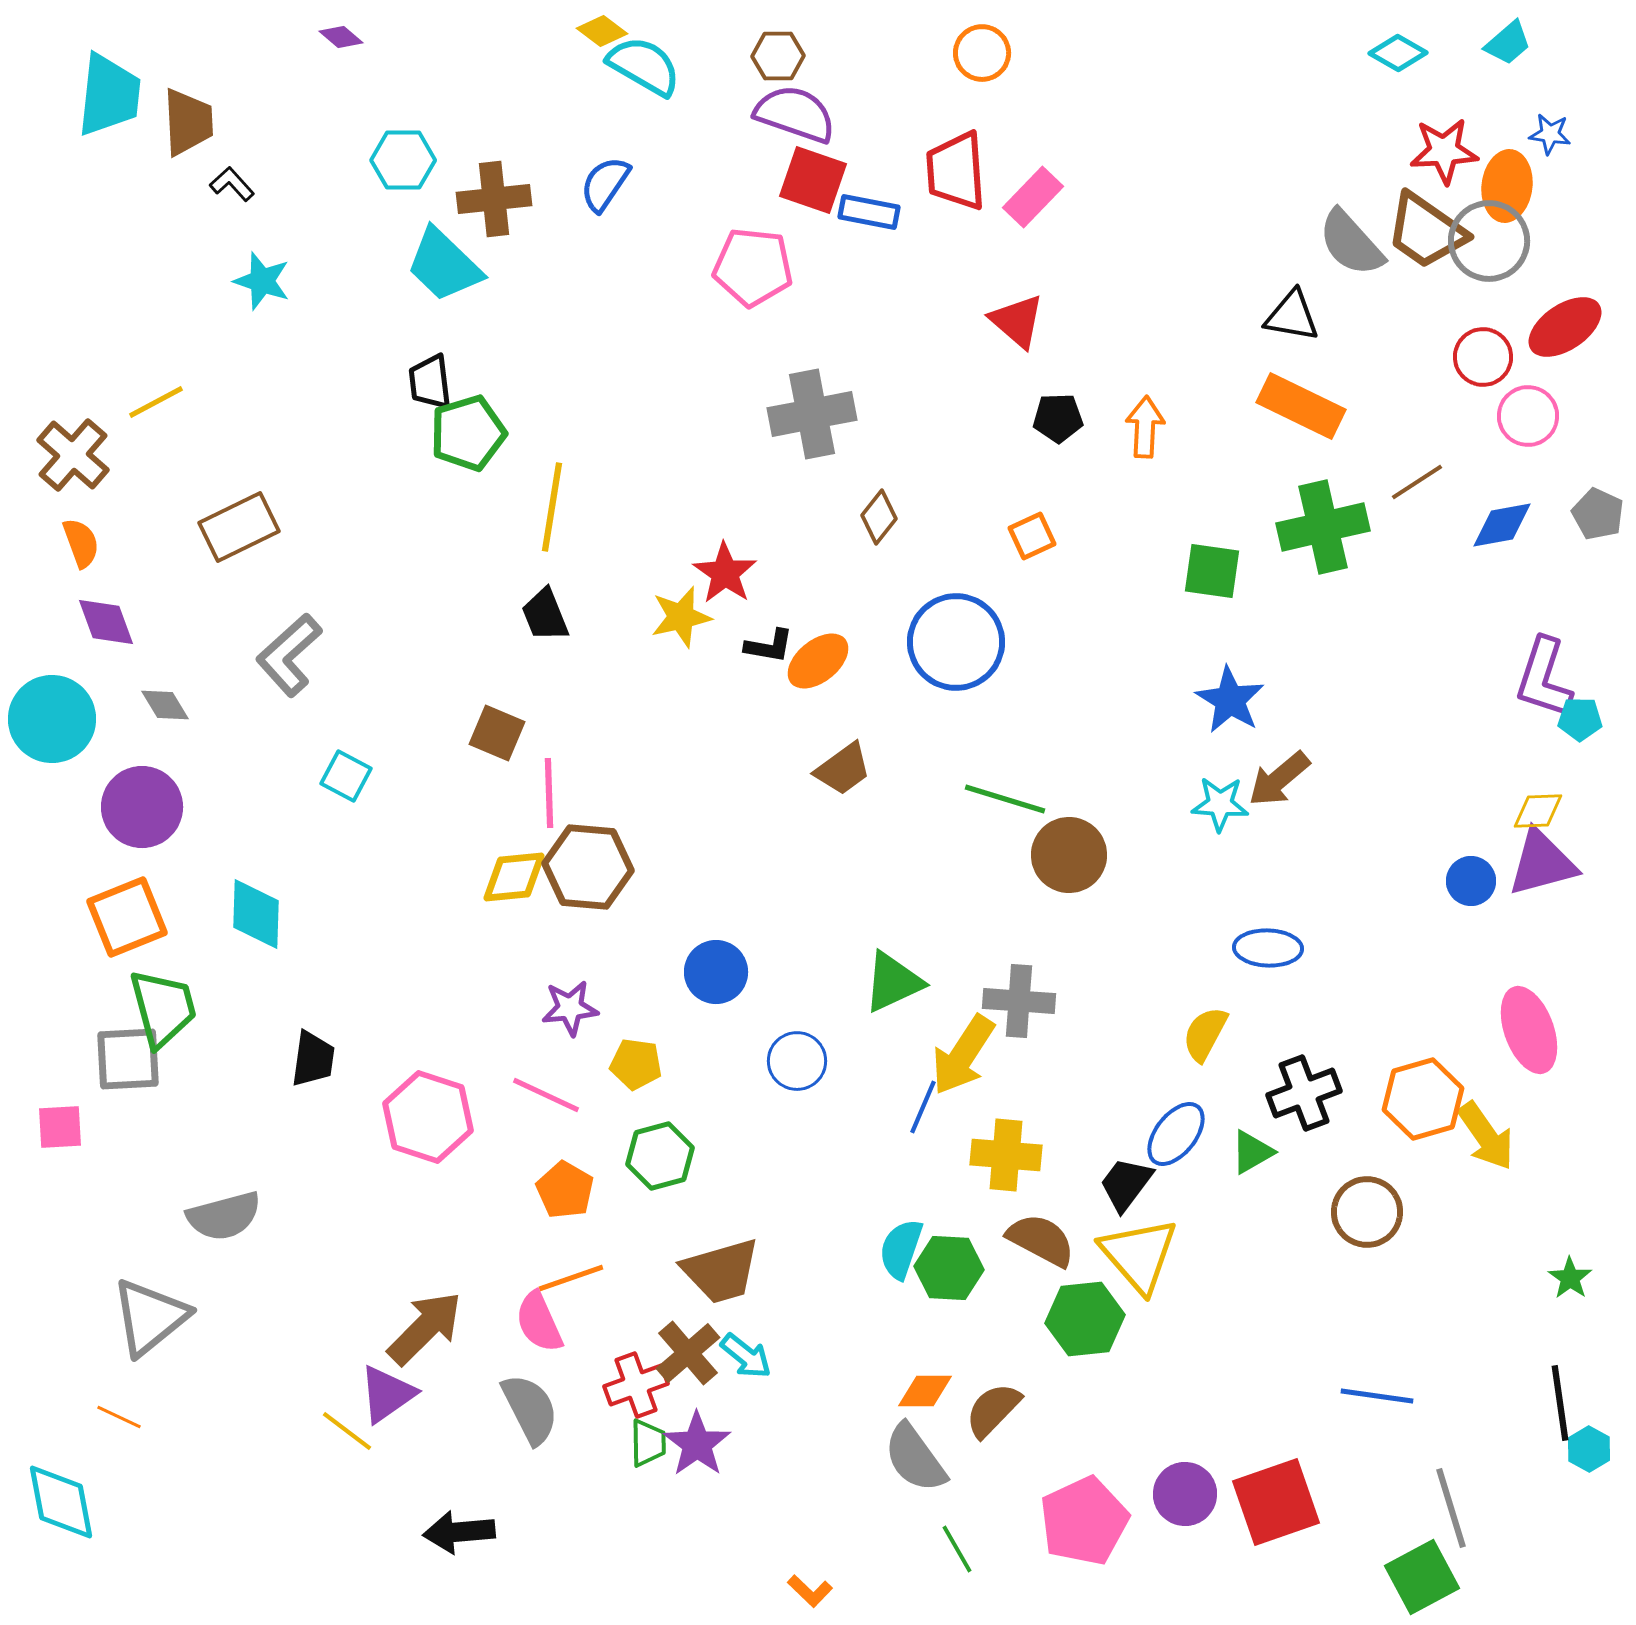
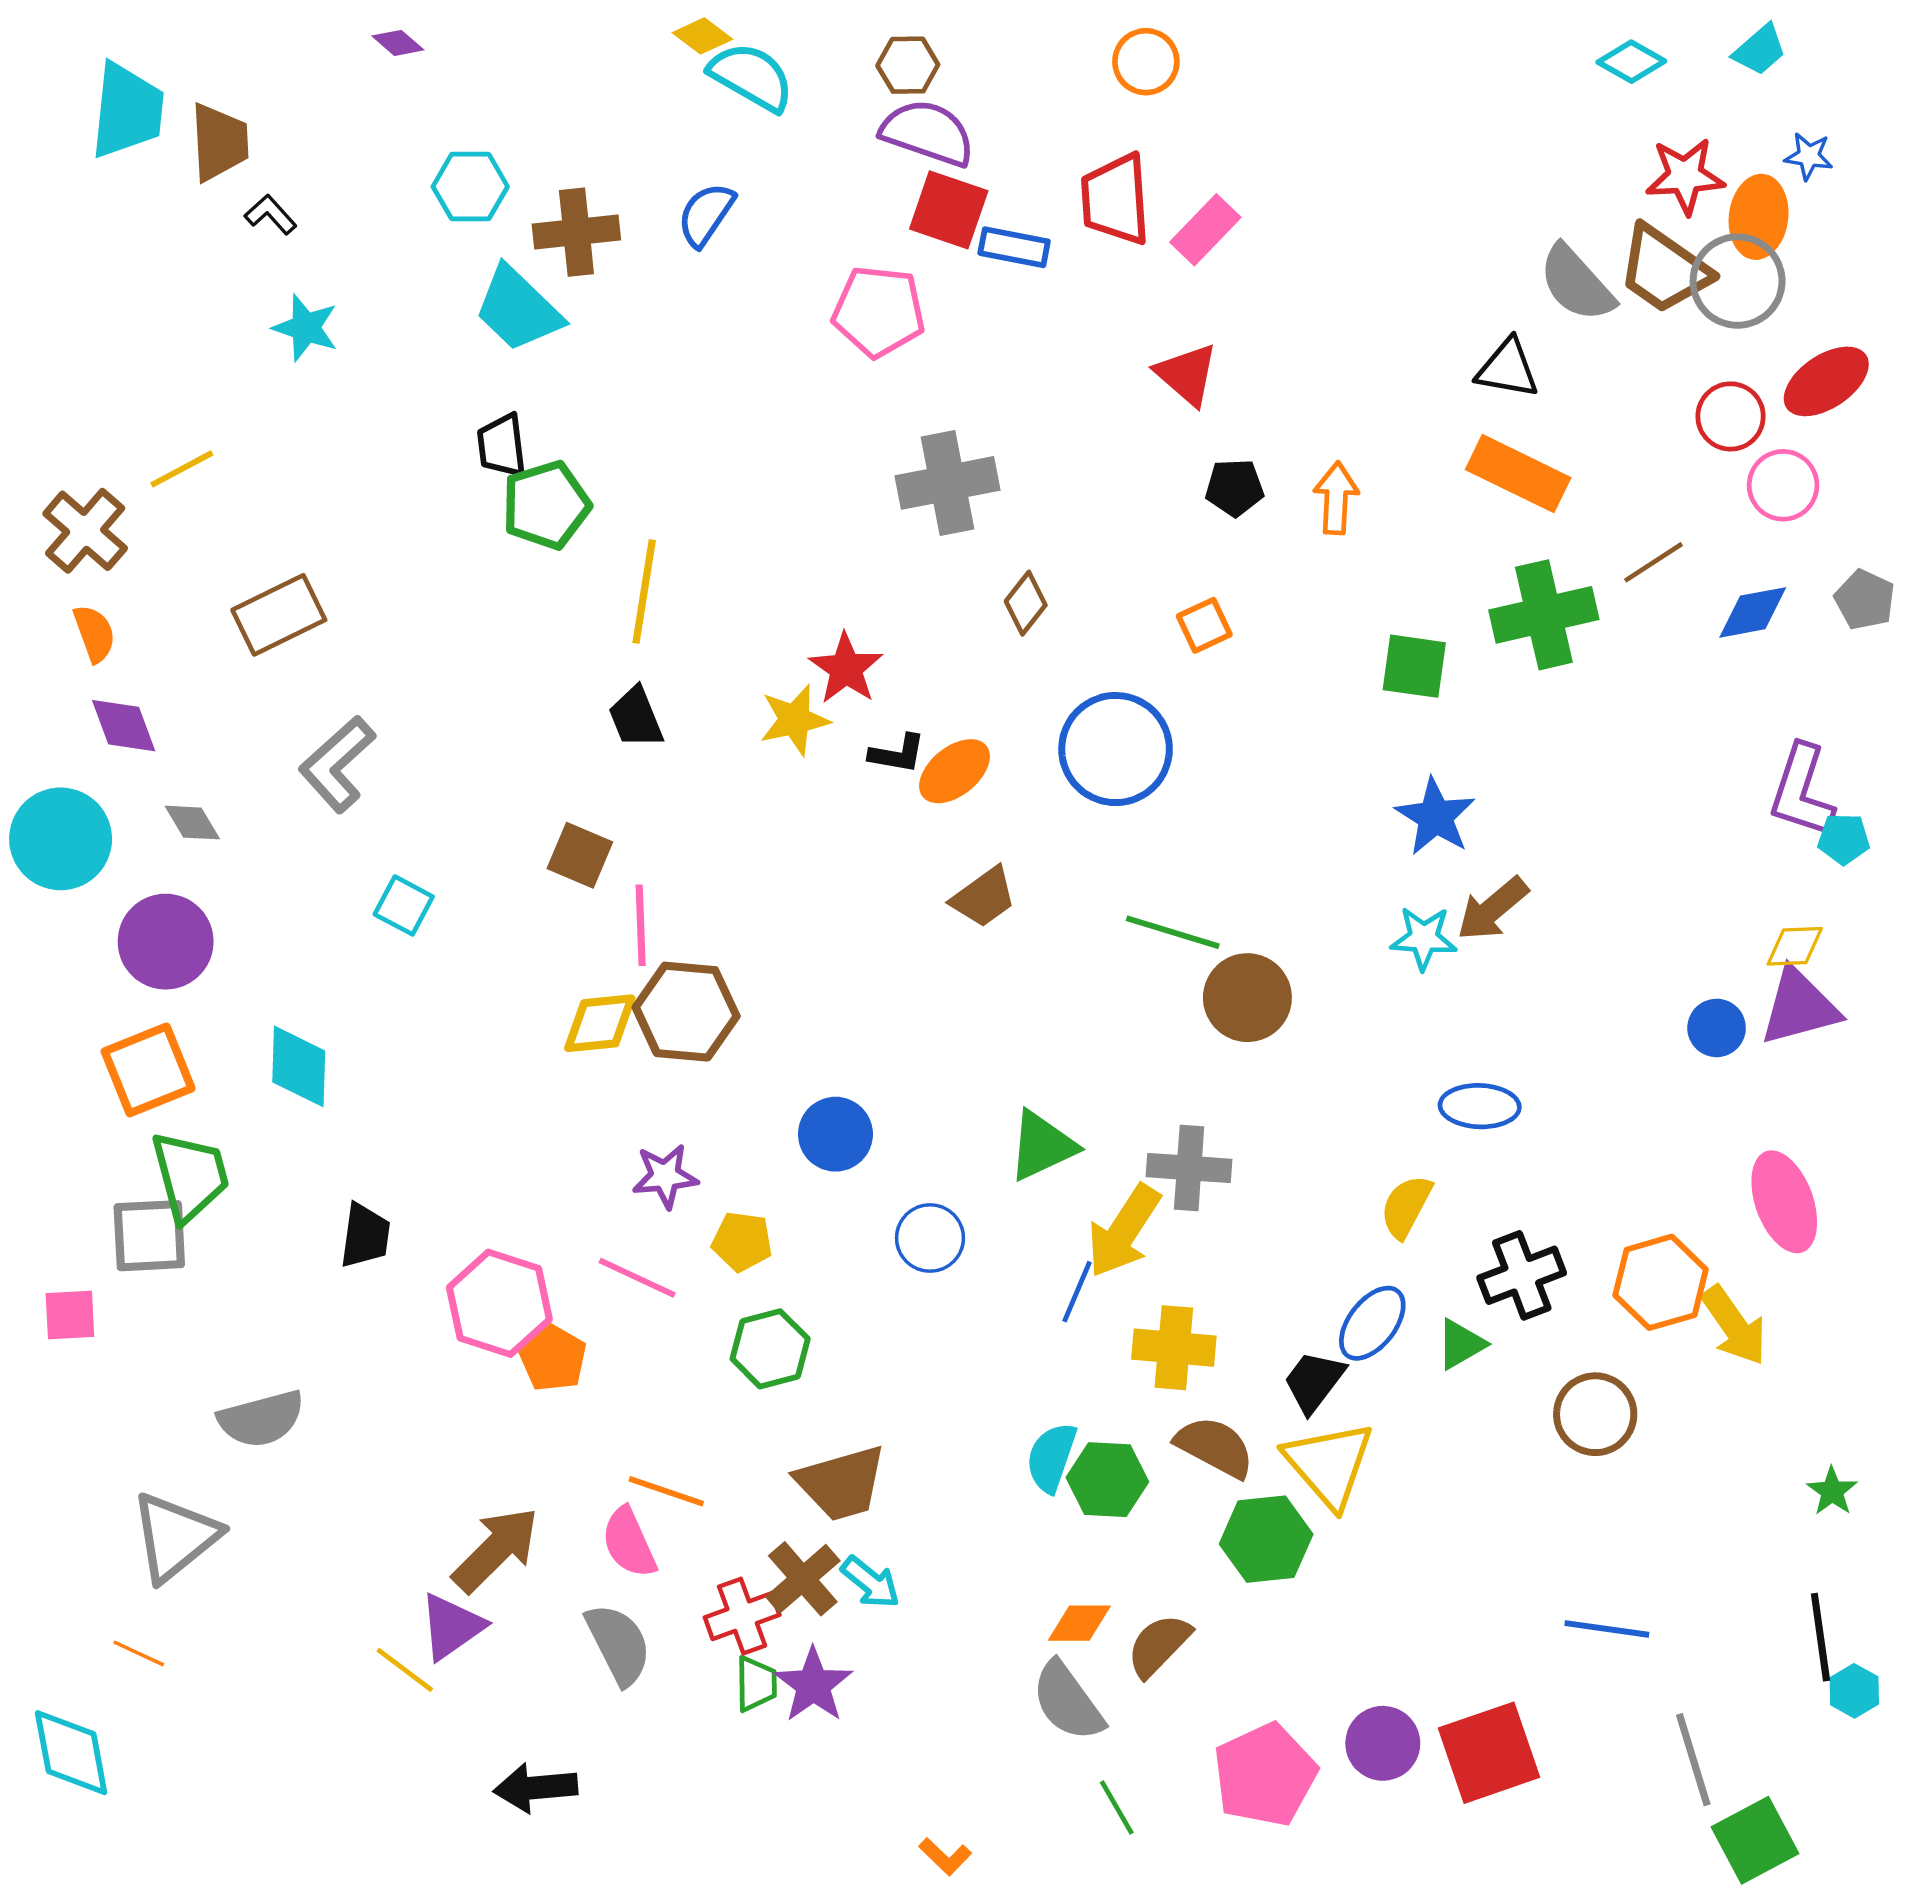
orange pentagon: (565, 1190) -> (553, 1358), moved
orange line: (571, 1278) -> (666, 1491), turned 38
green square: (1422, 1577) -> (1755, 1840), moved

